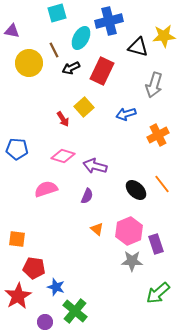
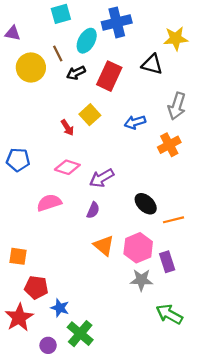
black triangle: (138, 47) -> (152, 64), moved
gray arrow: (154, 85) -> (177, 106), moved
purple arrow: (95, 166) -> (102, 178), turned -45
orange line: (162, 184) -> (174, 220), moved, turned -66
orange triangle: (97, 229) -> (104, 246), size x1.5
green arrow: (158, 293) -> (169, 314), turned 70

